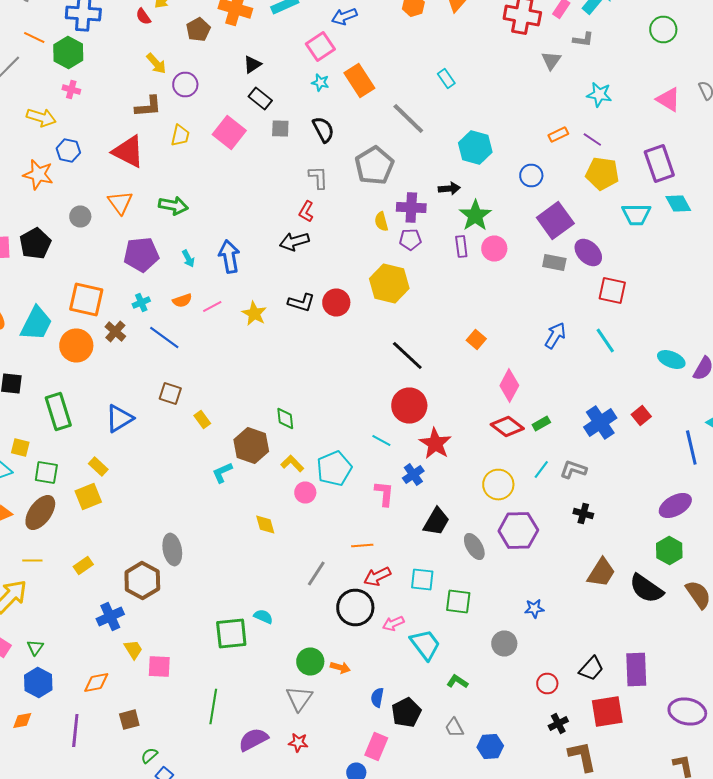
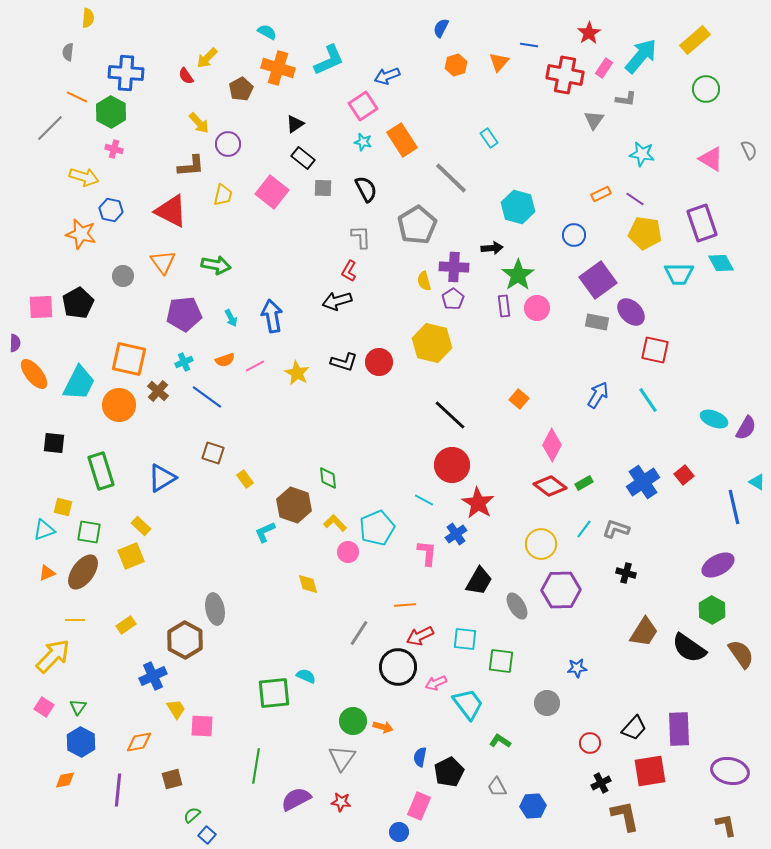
purple pentagon: (410, 240) -> (453, 299), turned -30

